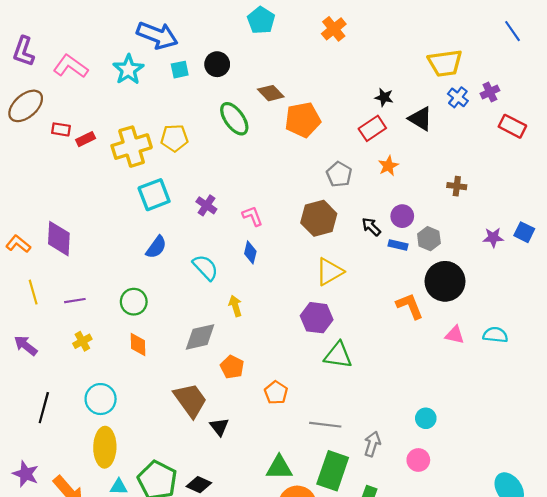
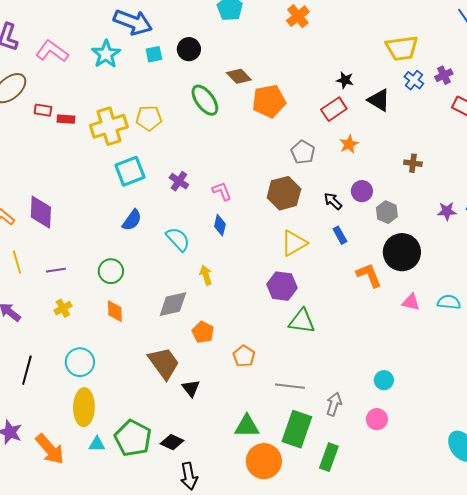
red rectangle: (86, 139) -> (66, 119), turned 30
blue rectangle: (398, 245) -> (340, 235), moved, turned 48

